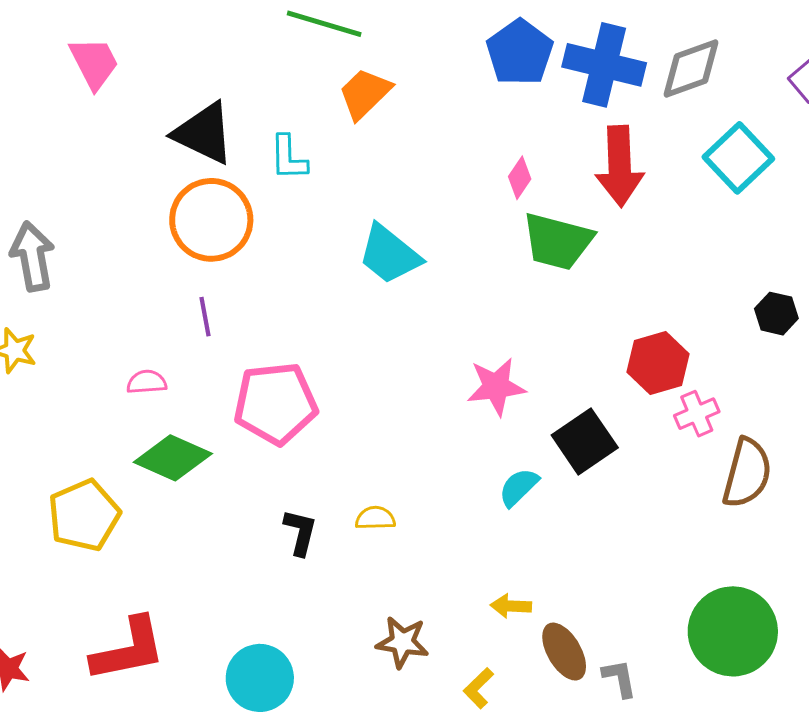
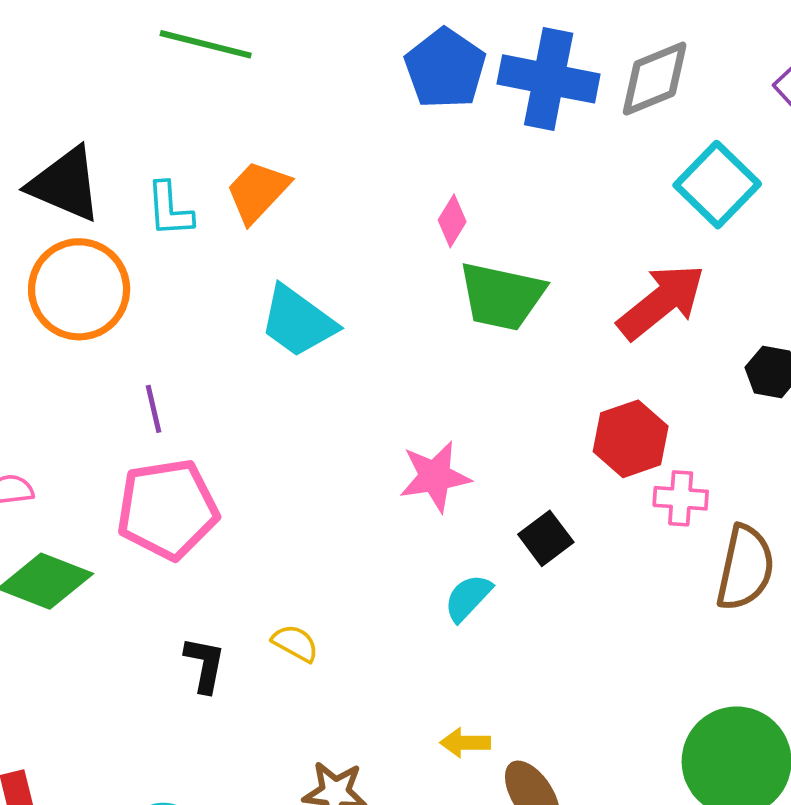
orange trapezoid: (365, 94) -> (258, 192), moved
red arrow: (620, 166) -> (661, 302), moved, turned -124
purple line: (205, 317) -> (154, 409), moved
pink cross: (697, 414) -> (681, 498), turned 30
black square: (585, 441) -> (546, 538), size x0.7
yellow semicircle: (375, 518) -> (295, 643), turned 33

